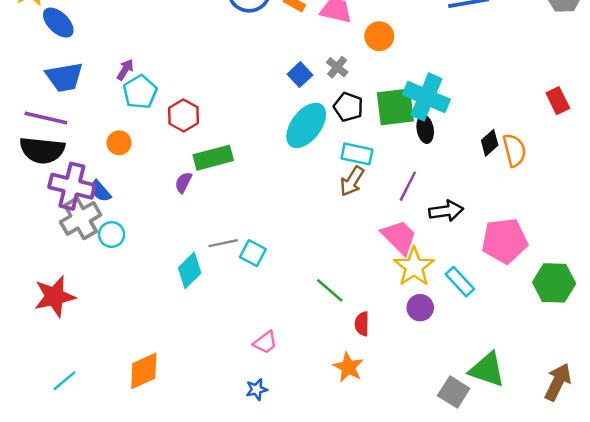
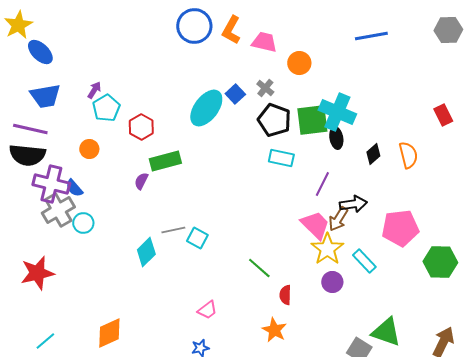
black pentagon: (348, 107) -> (274, 120), size x1.4
cyan ellipse: (306, 125) -> (206, 108), moved
black diamond: (490, 143) -> (373, 154), moved
brown arrow: (352, 181) -> (338, 219), moved

